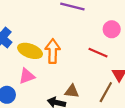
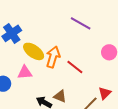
red line: (98, 53) -> (75, 67), moved

